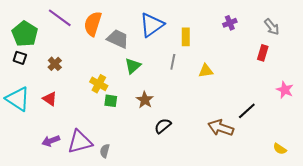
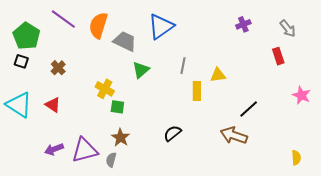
yellow rectangle: (186, 37) -> (197, 91), moved
red rectangle: (263, 53) -> (278, 56), turned -35
brown star: (145, 100) -> (121, 138), moved
black line: (247, 111) -> (249, 109), moved
yellow semicircle: (280, 149) -> (296, 158), turned -128

